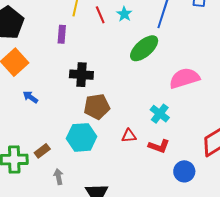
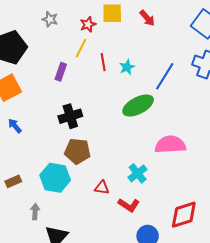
black cross: (81, 75) -> (70, 116), turned -35
gray arrow: (58, 177) -> (35, 212), moved

